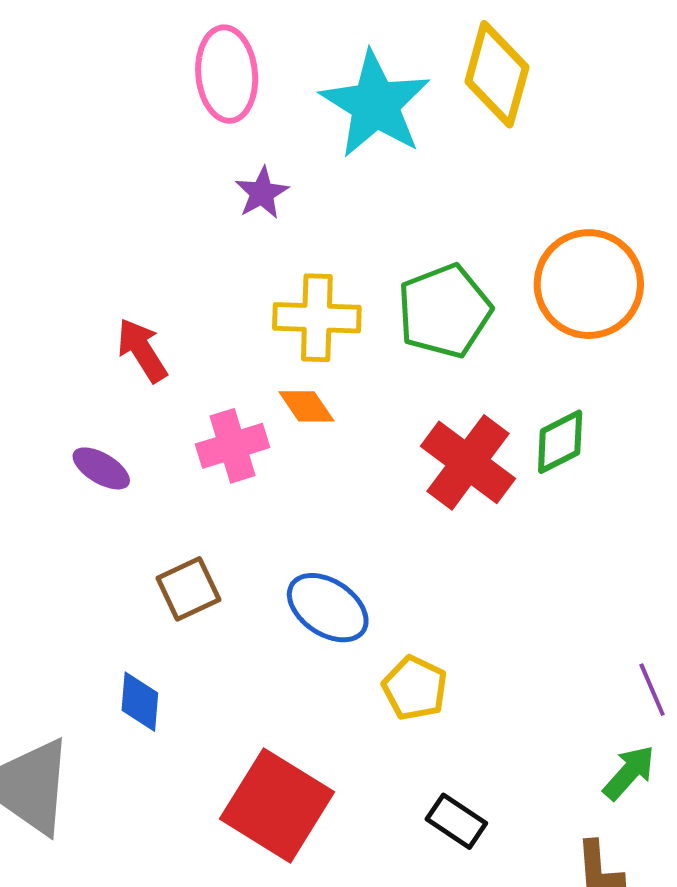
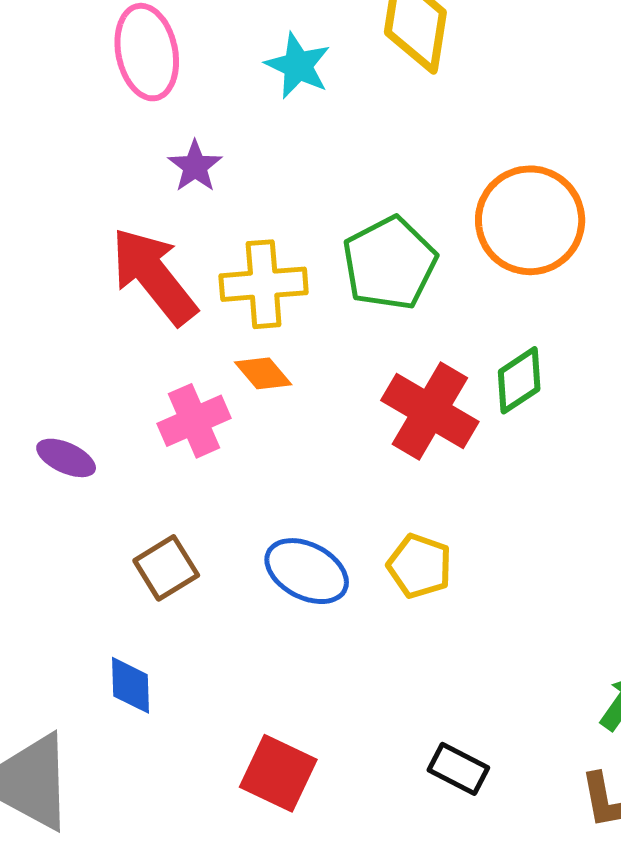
cyan star: (375, 104) -> (298, 66), size x0.6
red arrow: (142, 350) -> (154, 276), moved, size x1.6
yellow pentagon: (415, 688) -> (420, 566), moved
red square: (277, 805) -> (278, 773), size x0.7

